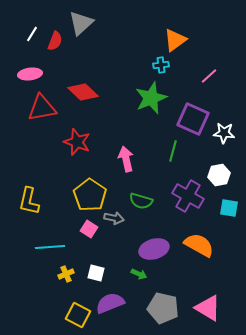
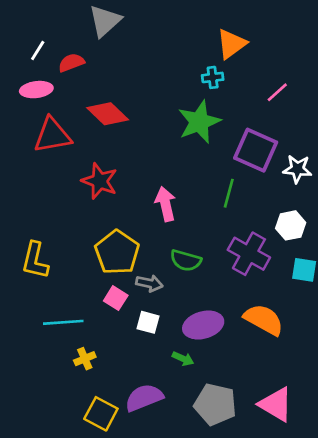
white line: (32, 34) -> (38, 51), moved
red semicircle: (55, 41) -> (71, 63), moved, turned -132
white square: (96, 273) -> (148, 322), moved

